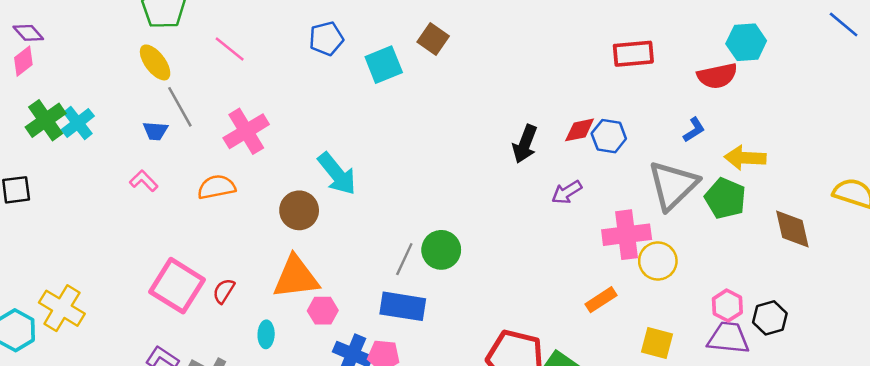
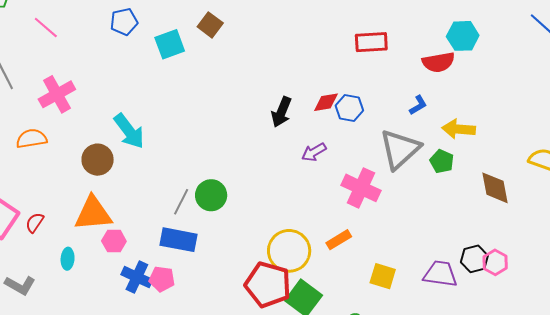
green pentagon: (725, 198) -> (442, 161), size x0.7
pink cross: (627, 235) -> (361, 188), turned 30
yellow circle: (658, 261) -> (289, 251), moved, size x1.4
pink hexagon: (727, 306) -> (495, 262), moved

